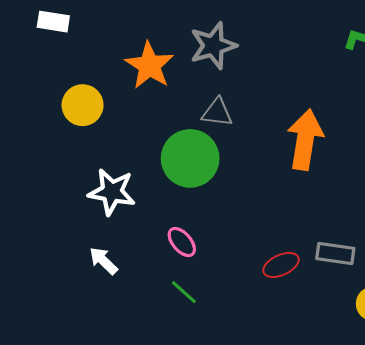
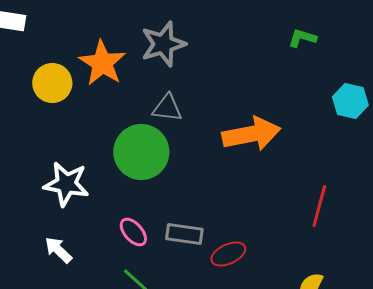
yellow circle: (83, 105) -> (52, 83), moved
orange arrow: (305, 140) -> (251, 134), turned 70
gray rectangle: (335, 253) -> (184, 234), moved

